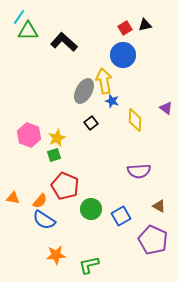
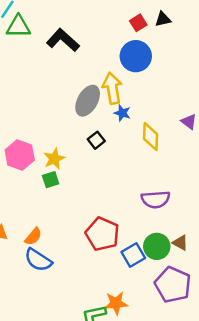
red pentagon: (65, 186) -> (102, 234), moved
green circle: (91, 209) -> (157, 246), moved
orange star: (56, 255) -> (116, 303), moved

